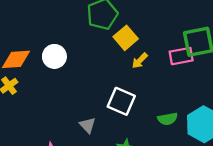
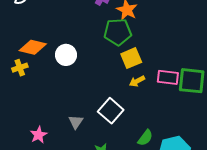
pink rectangle: (181, 56) -> (168, 77), moved
green semicircle: (168, 119) -> (145, 138), turned -60

